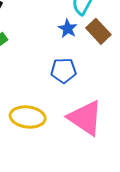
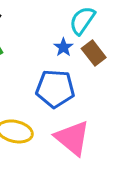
blue pentagon: (64, 71) -> (55, 89), size x1.5

